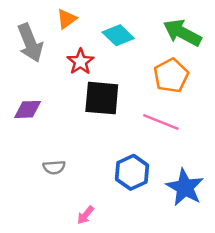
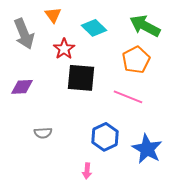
orange triangle: (67, 19) -> (53, 15), turned -30
pink arrow: (85, 215) -> (87, 171), moved, turned -35

